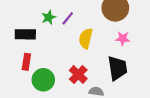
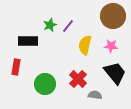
pink star: (123, 39) -> (111, 46), moved
red rectangle: (26, 62) -> (16, 67), moved
black trapezoid: (117, 68) -> (115, 73), turned -30

